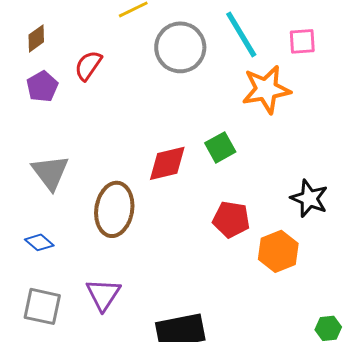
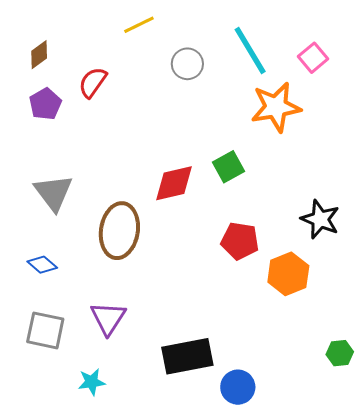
pink square: (302, 41) -> (313, 58), turned -36
gray circle: (180, 47) -> (187, 64), size x0.6

